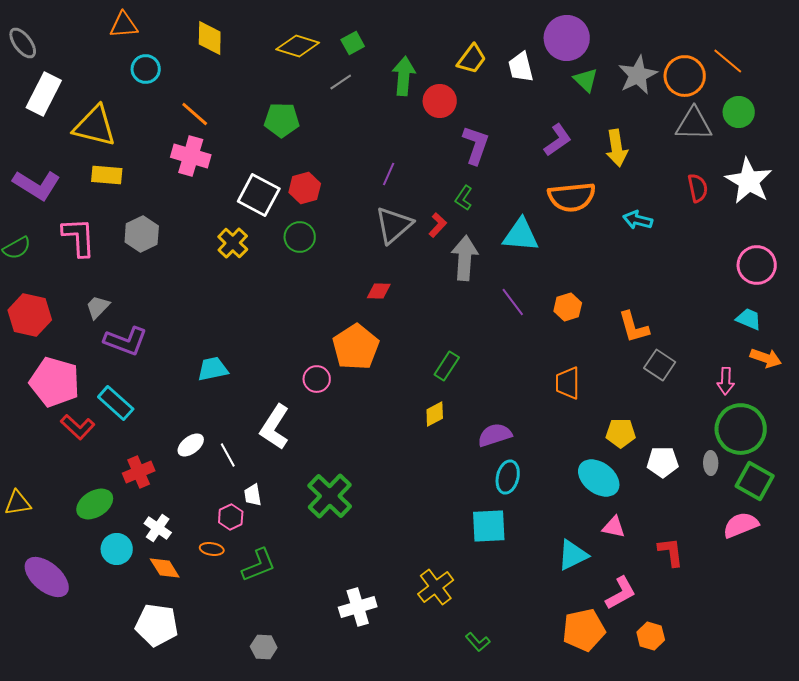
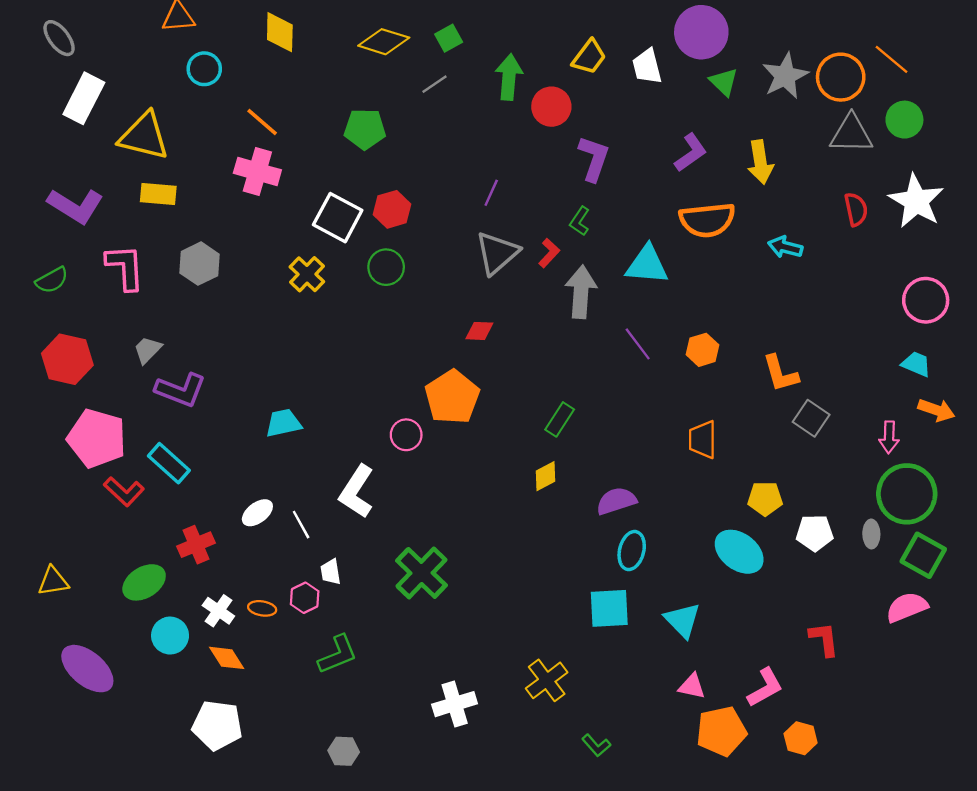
pink triangle: (614, 527) -> (692, 686), moved
orange ellipse: (212, 549) -> (262, 608), moved
cyan triangle: (573, 555) -> (682, 620), moved, turned -48

